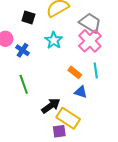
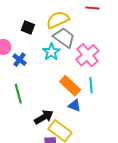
gray trapezoid: (90, 23) -> (64, 38), moved
orange rectangle: (75, 72) -> (70, 86), size x1.5

